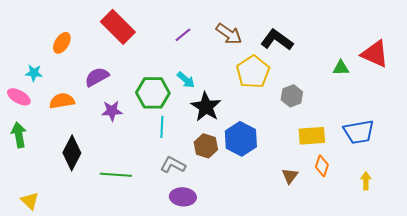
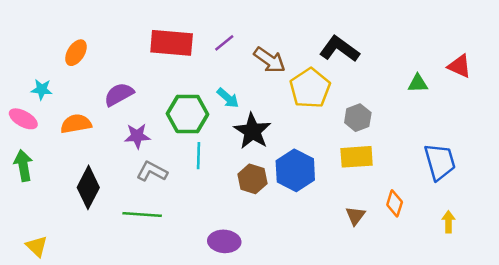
red rectangle: (118, 27) -> (172, 43), moved, turned -40
brown arrow: (229, 34) -> (270, 60), moved
red triangle: (375, 54) -> (459, 66), size x0.7
blue trapezoid: (359, 132) -> (440, 162), turned -96
yellow rectangle: (312, 136) -> (357, 157), moved
gray L-shape: (173, 165) -> (152, 172), moved

